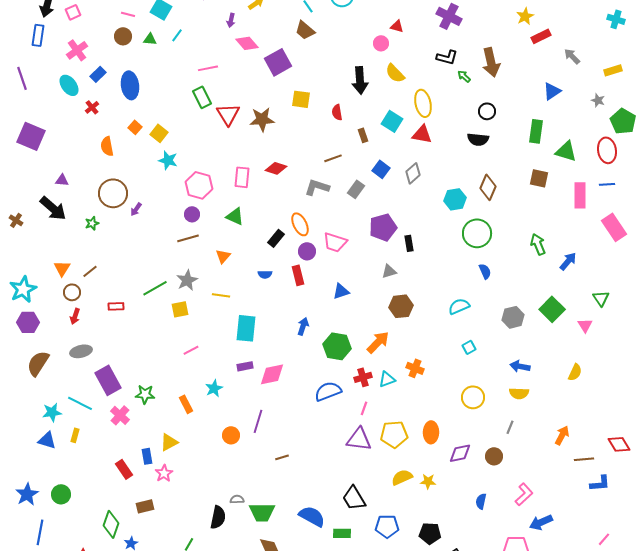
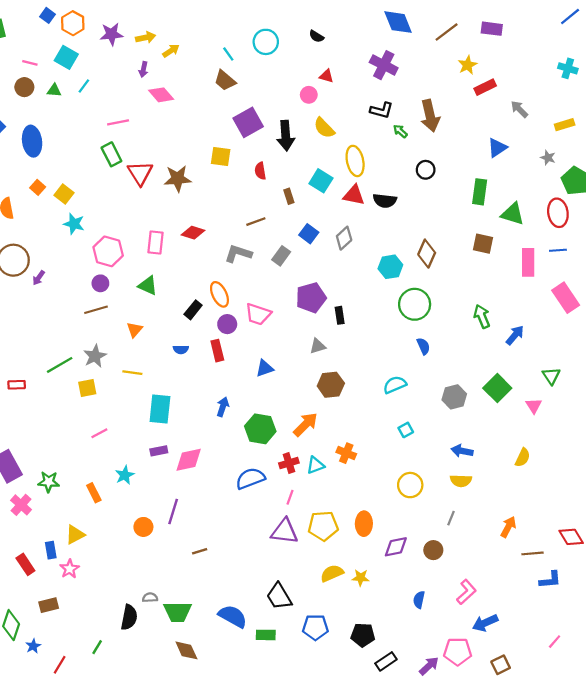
purple square: (278, 62) -> (248, 122), moved
black semicircle: (478, 139) -> (385, 201), moved

